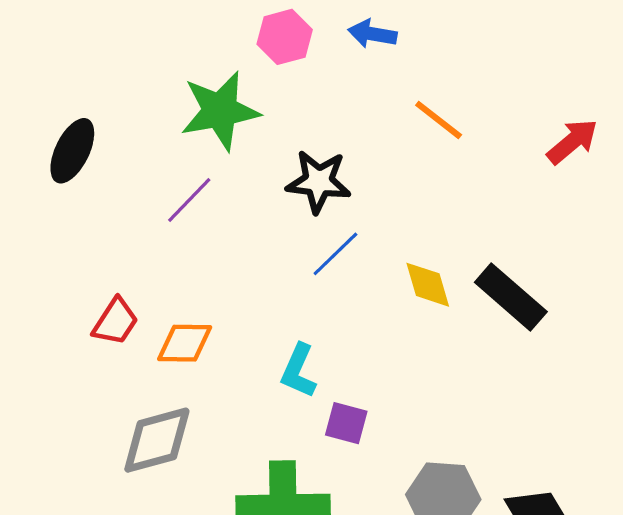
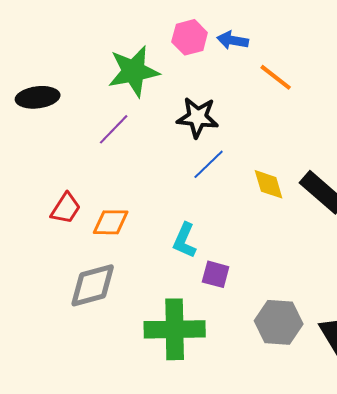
blue arrow: (372, 34) -> (233, 40), moved
pink hexagon: (285, 37) -> (190, 37), moved
black ellipse: (72, 151) -> (38, 97), turned 57

